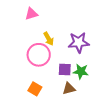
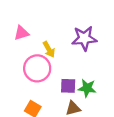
pink triangle: (31, 14) -> (21, 33), moved
purple star: (79, 42) -> (84, 38), moved

